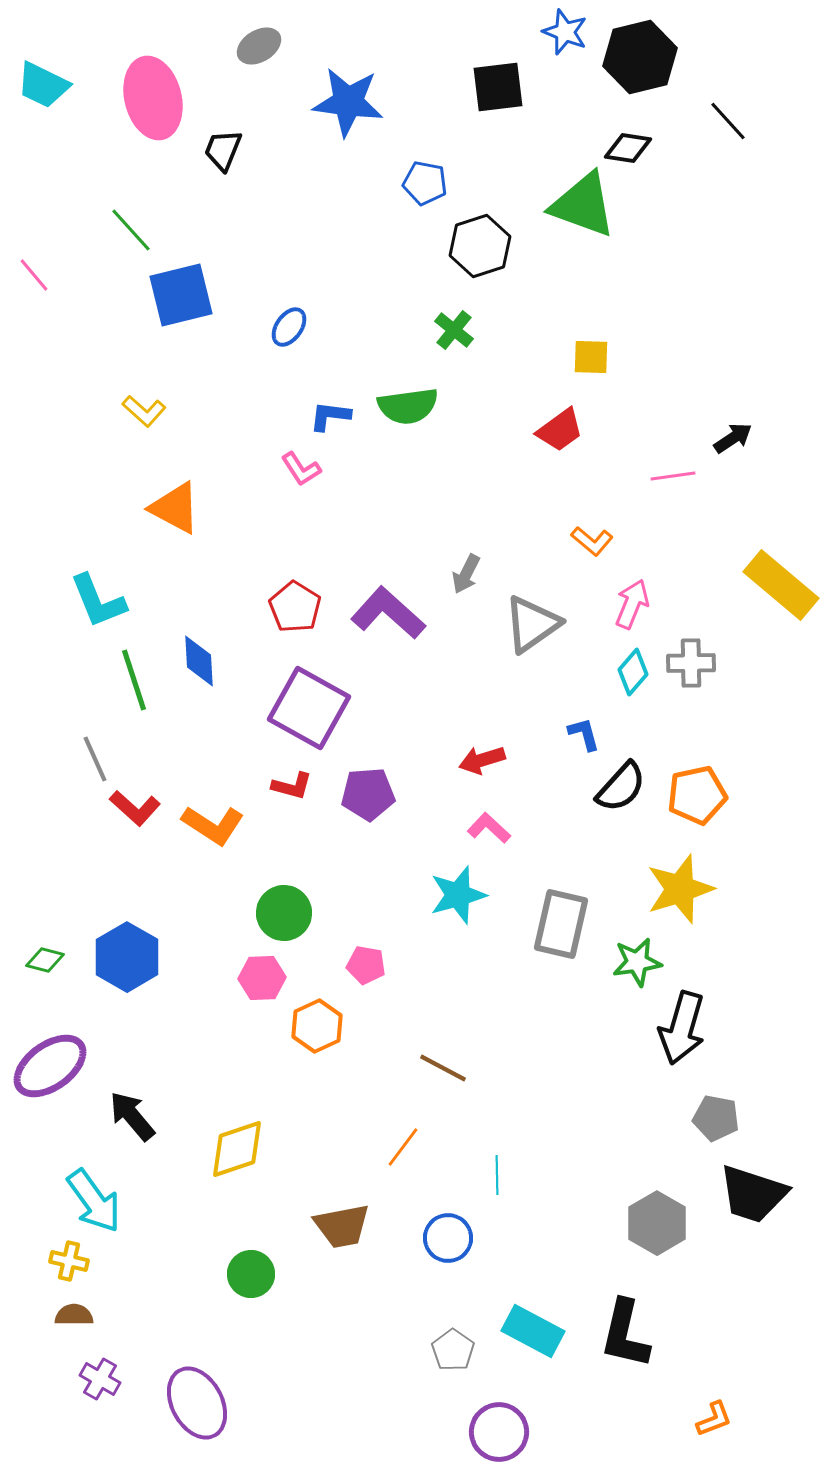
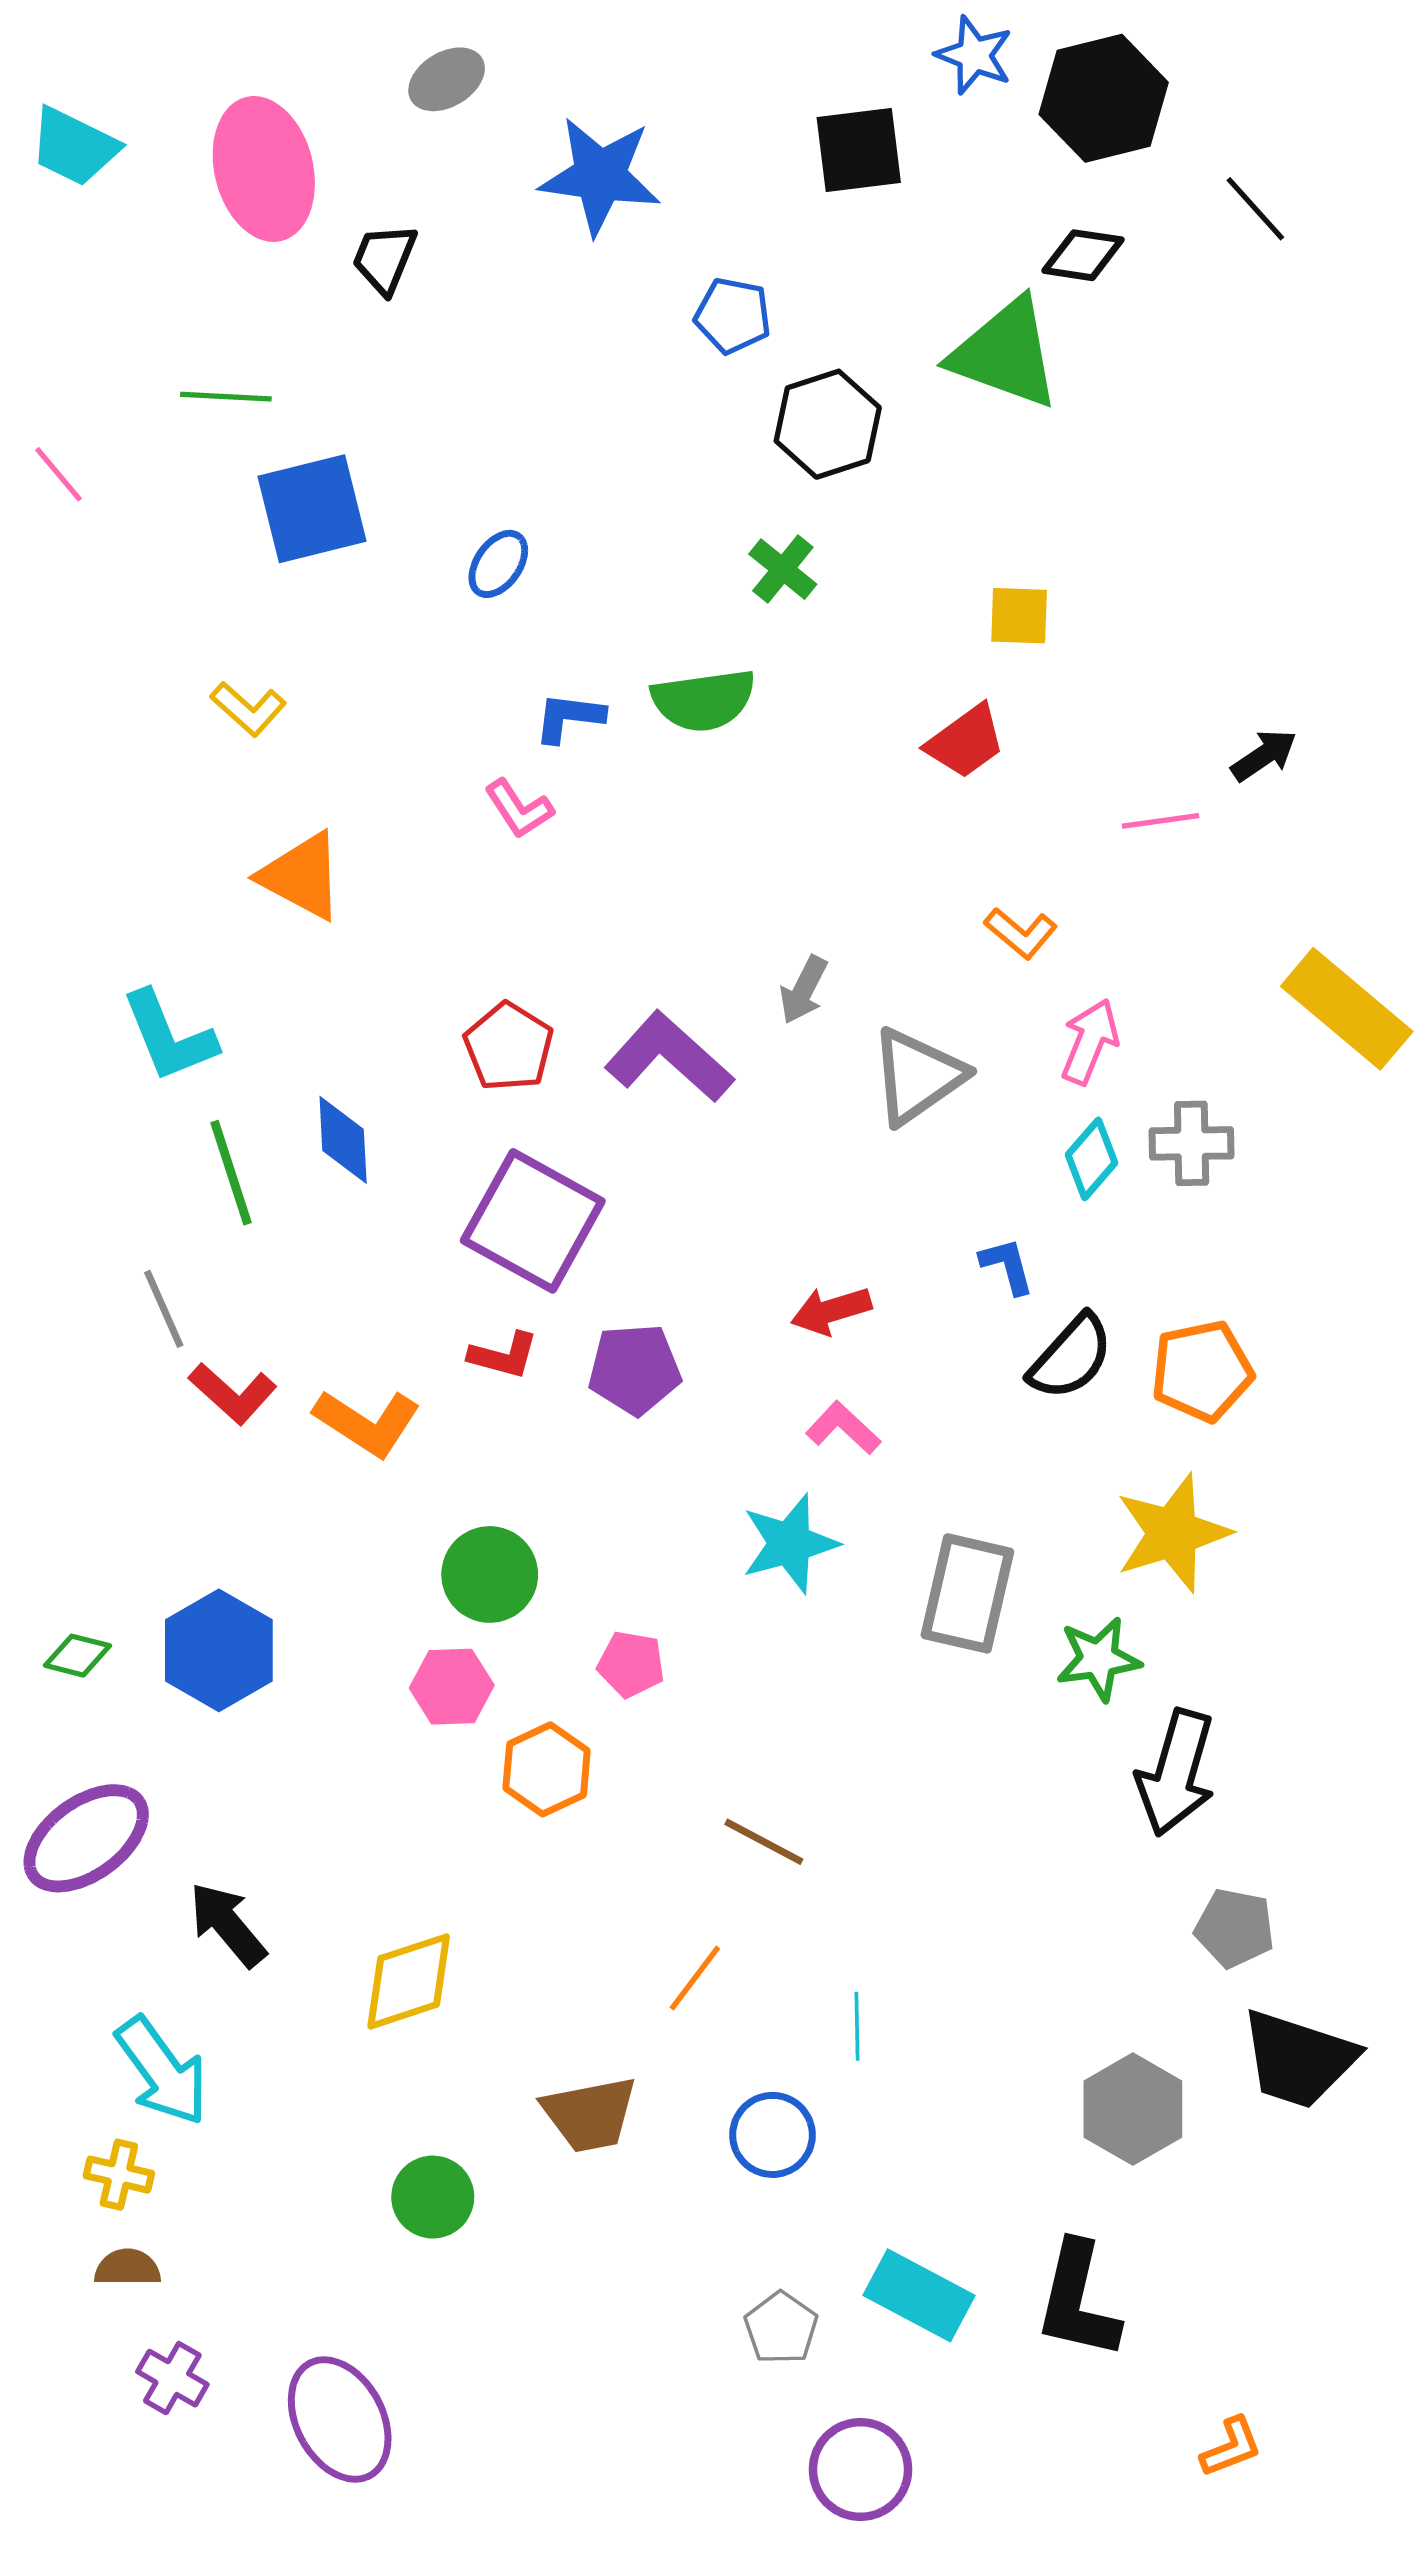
green line: (131, 230) -> (226, 397), turned -45

